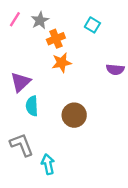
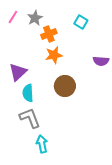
brown circle: (74, 115) -> (65, 86), moved
gray L-shape: (22, 145) -> (30, 118), moved

